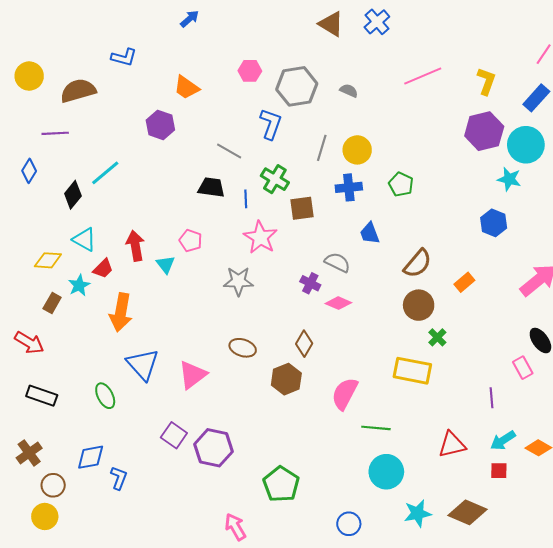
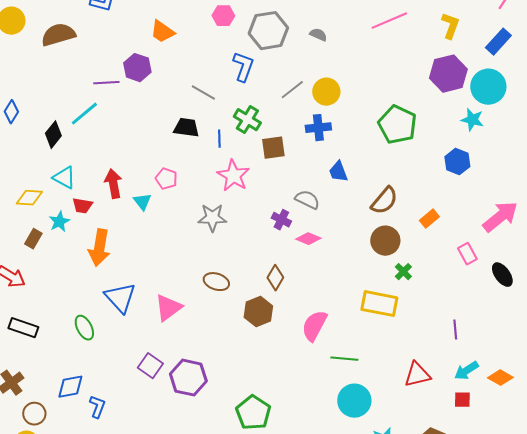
purple line: (55, 133) -> (106, 83), moved
gray line: (322, 148) -> (292, 90), turned 35
green pentagon: (401, 184) -> (397, 125), moved, size x1.6
red trapezoid: (103, 269) -> (82, 206), turned 55
pink rectangle: (523, 368) -> (467, 254), moved

